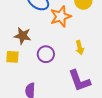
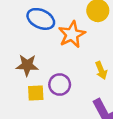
yellow square: (12, 57) -> (36, 93), moved

